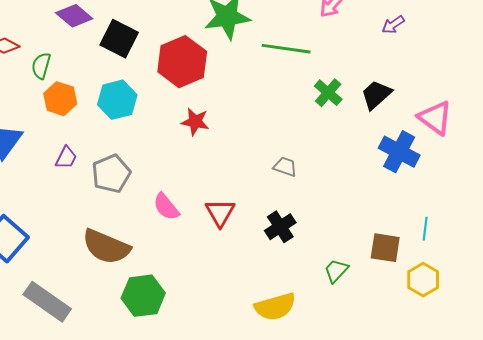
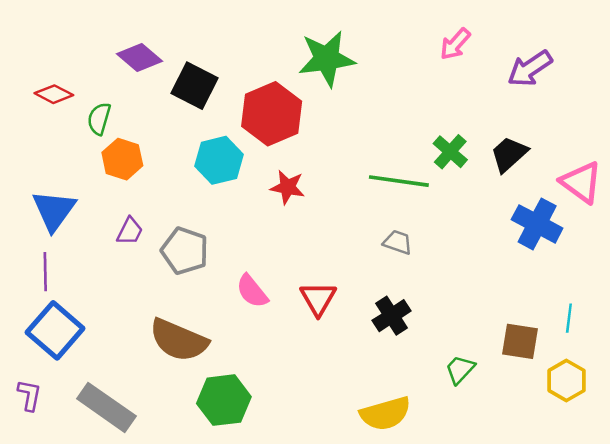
purple arrow: (393, 25) -> (530, 69), size x1.6
green line: (286, 49) -> (399, 181), moved
cyan hexagon: (117, 100) -> (219, 160), moved
gray pentagon: (111, 174) -> (185, 251), turned -30

